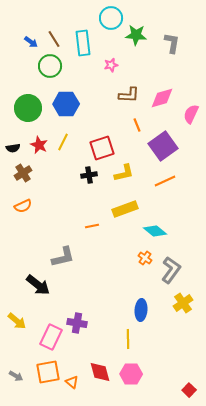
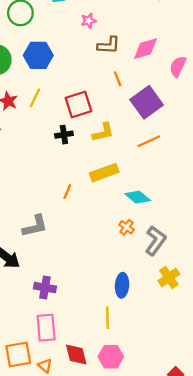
pink star: (111, 65) -> (89, 21), moved
orange line: (92, 226) -> (67, 192), turned -56
purple cross: (77, 323) -> (45, 288), moved
pink rectangle: (51, 337) -> (46, 328), moved, turned -30

